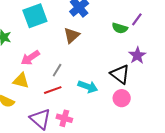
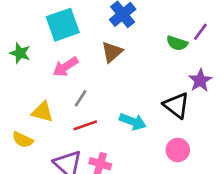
pink arrow: (30, 58) -> (65, 67), moved
gray line: (57, 70) -> (81, 98), moved
pink circle: (122, 98) -> (178, 150), moved

